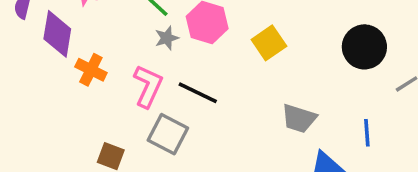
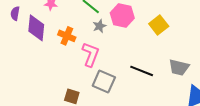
orange cross: (91, 70) -> (67, 36), moved
black line: (198, 93) -> (142, 71), moved

